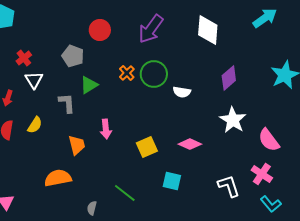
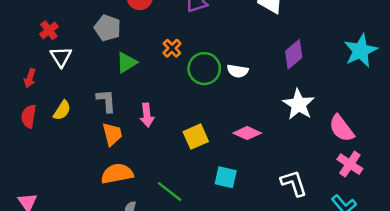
green circle: (154, 74) -> (204, 69), moved
gray L-shape: (67, 103) -> (106, 101), moved
pink cross: (262, 174) -> (350, 164), moved
orange semicircle: (58, 178) -> (117, 174), moved

